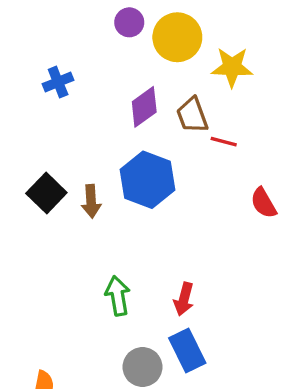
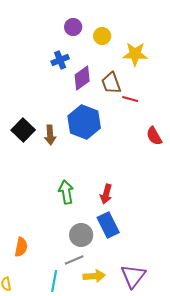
yellow circle: (177, 37) -> (102, 36), size x0.6
blue cross: (58, 82) -> (60, 60), moved

